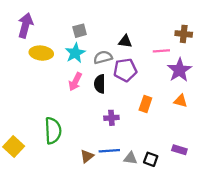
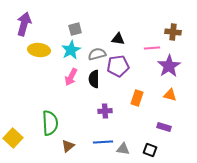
purple rectangle: (179, 150) -> (164, 127), moved
brown triangle: (87, 156) -> (68, 146), moved
black square: (151, 159) -> (150, 150), moved

